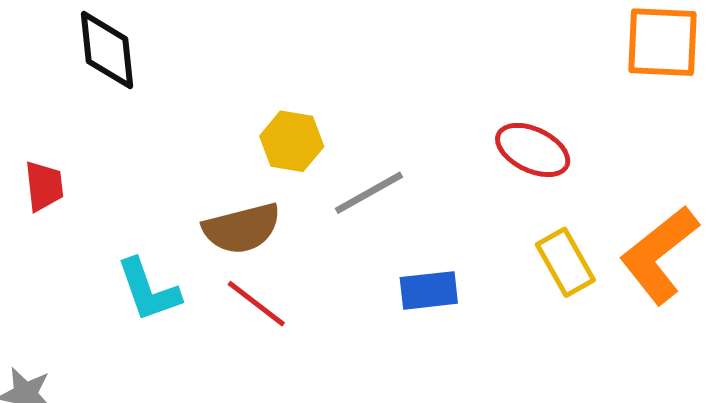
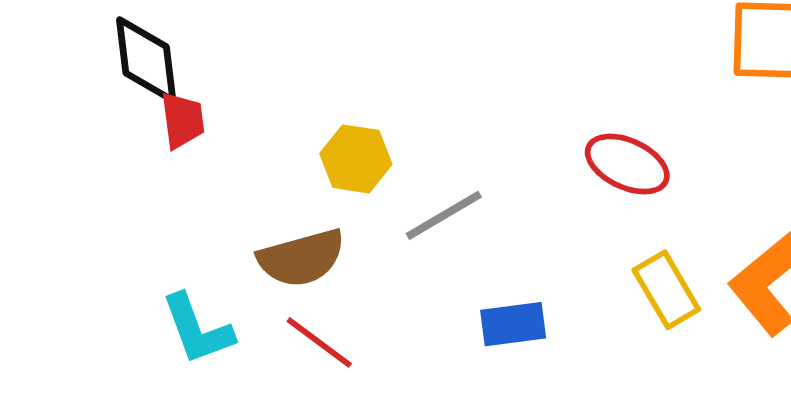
red trapezoid: (44, 186) -> (182, 120), moved

